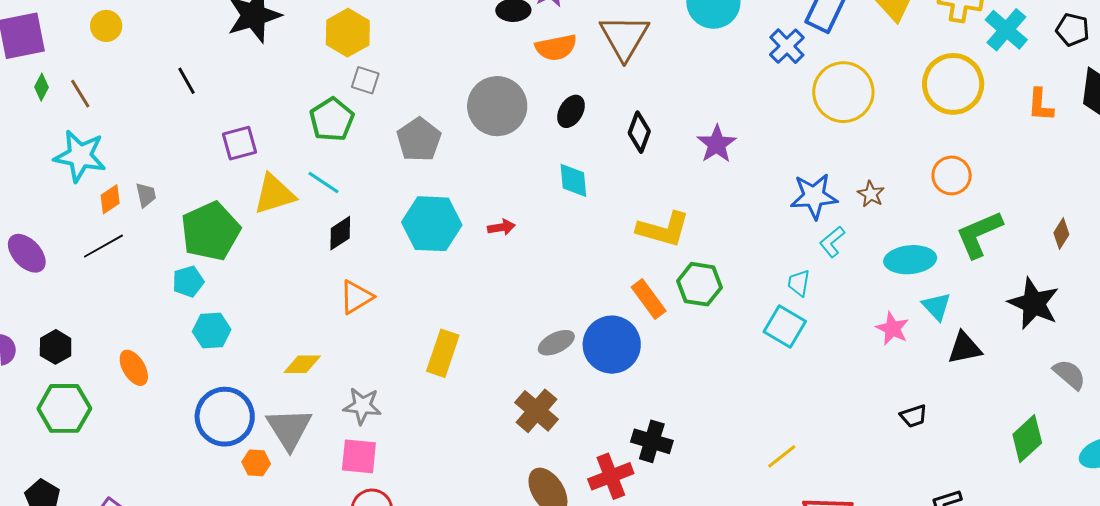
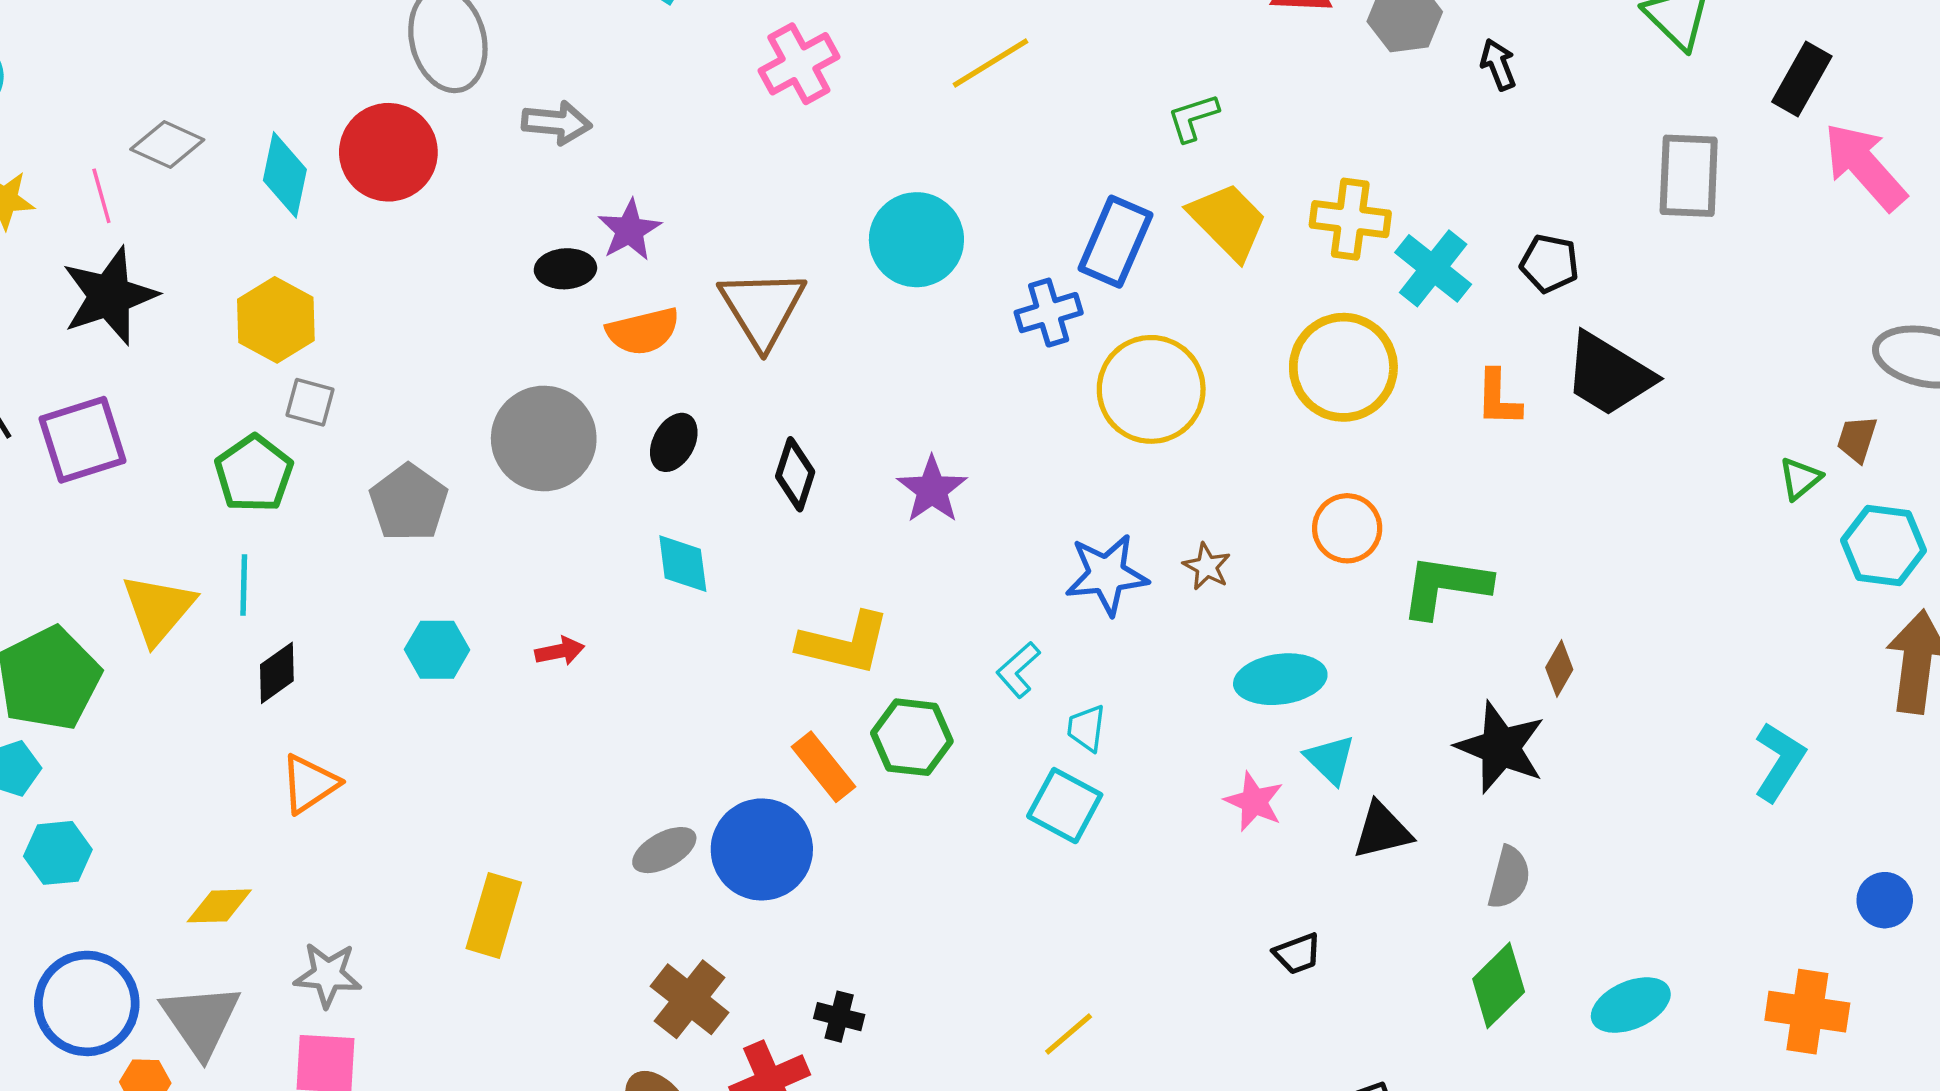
blue cross: (787, 46) -> (1049, 313), turned 30
purple square: (240, 143) -> (83, 440), moved, size x1.4
cyan line: (324, 183) -> (244, 585), turned 60
yellow triangle: (274, 194) -> (158, 609), turned -30
cyan hexagon: (432, 224) -> (437, 650), size x0.6
green L-shape: (979, 234) -> (1445, 586), moved, turned 34
brown diamond: (1061, 234) -> (1559, 669), moved
cyan L-shape: (832, 242) -> (1018, 670), moved
yellow rectangle: (443, 353) -> (494, 915), moved
gray semicircle: (1069, 374) -> (1509, 878), moved, turned 66
brown cross: (536, 411) -> (690, 999), moved
black cross: (652, 441) -> (839, 1017), size x0.7

